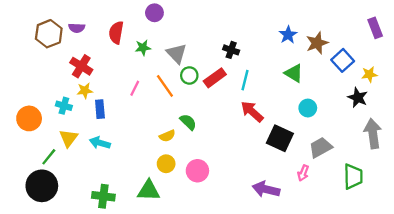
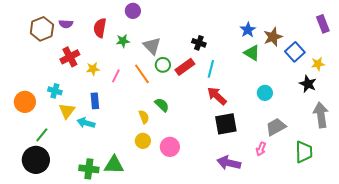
red cross: (81, 66) -> (70, 57), turned 30
green triangle: (294, 73) -> (252, 53), moved
yellow star: (85, 91) -> (93, 69), moved
blue rectangle: (100, 109) -> (95, 101), moved
yellow semicircle: (167, 136) -> (144, 117), turned -88
yellow triangle: (69, 138) -> (67, 111), moved
black square: (280, 138) -> (226, 124), moved, turned -35
green triangle: (149, 190) -> (114, 165), moved

